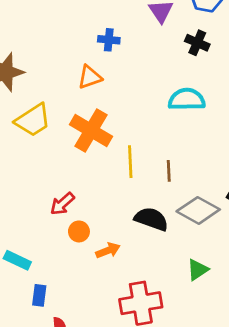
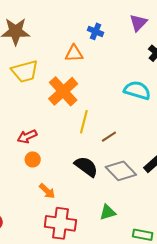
brown line: (169, 171) -> (109, 137), turned 42
orange arrow: (108, 250) -> (47, 191), moved, turned 48

